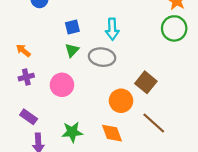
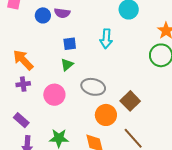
cyan arrow: (112, 29) -> (106, 39), moved
orange arrow: (23, 51) -> (23, 60), size x1.6
gray ellipse: (102, 57) -> (93, 87), moved

